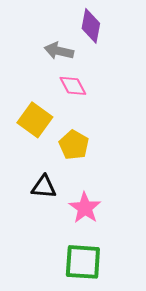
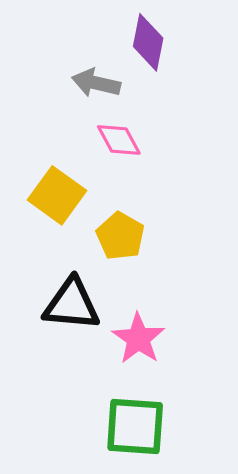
black triangle: (44, 187) -> (72, 304), size x1.4

